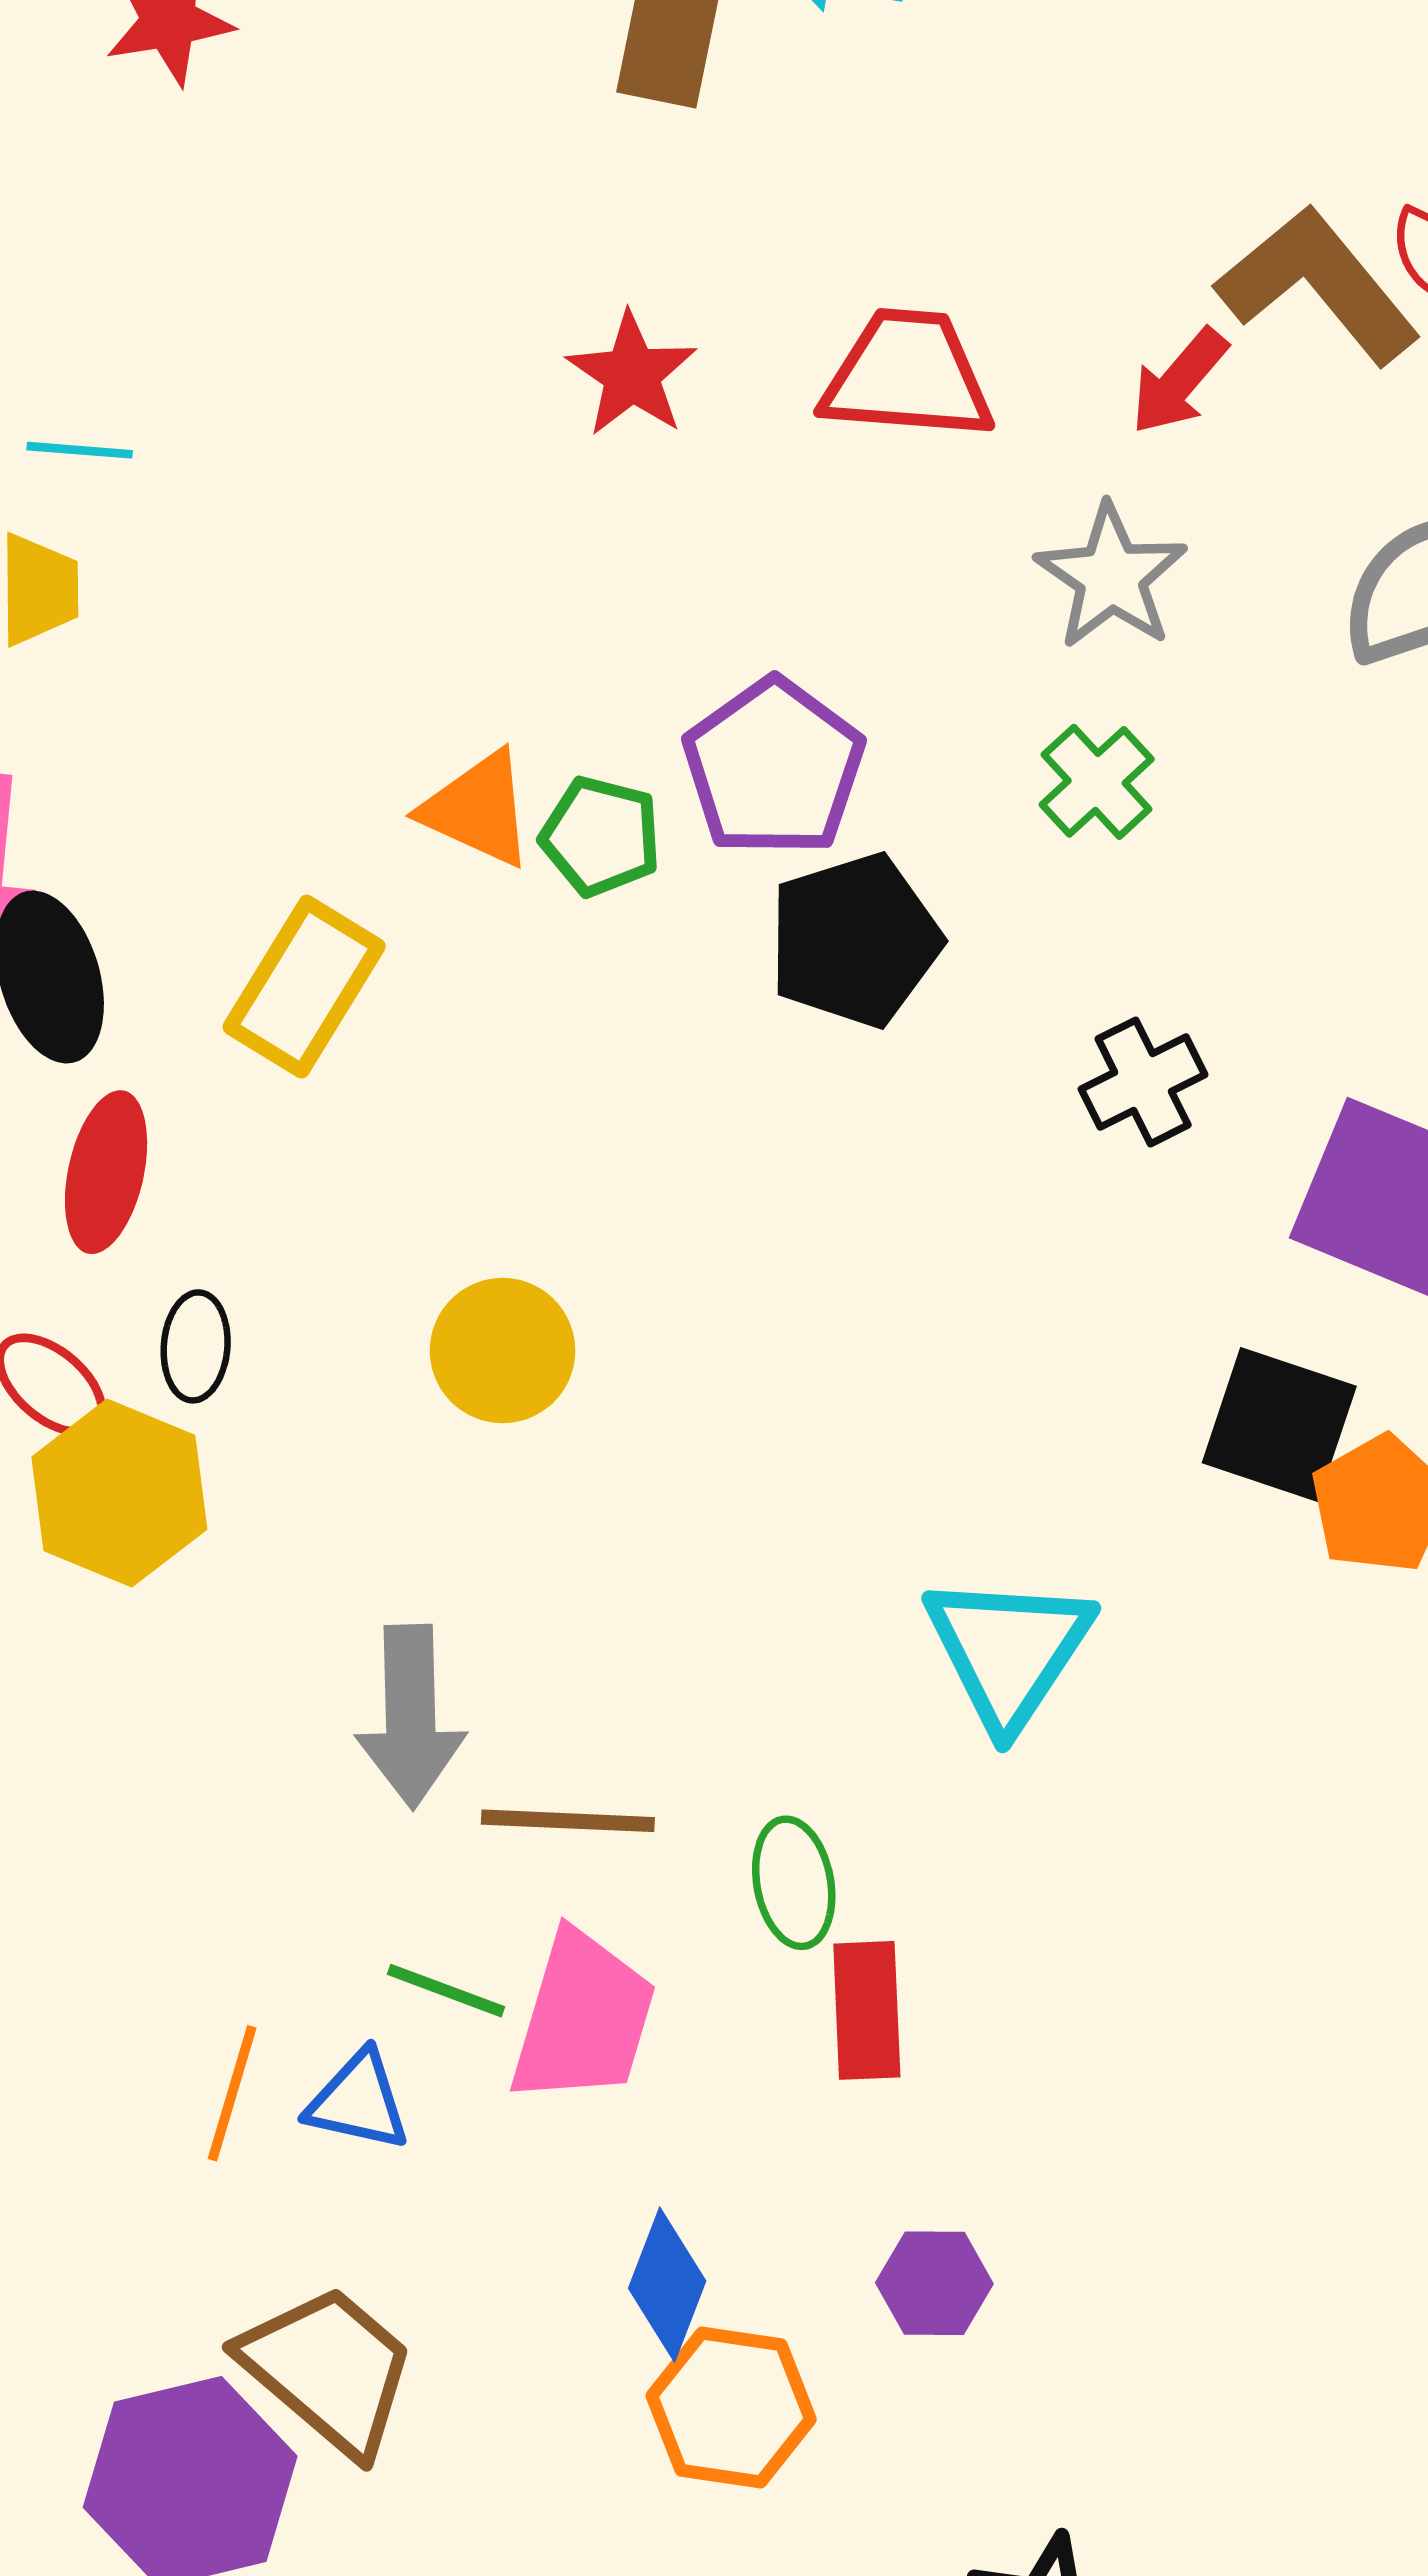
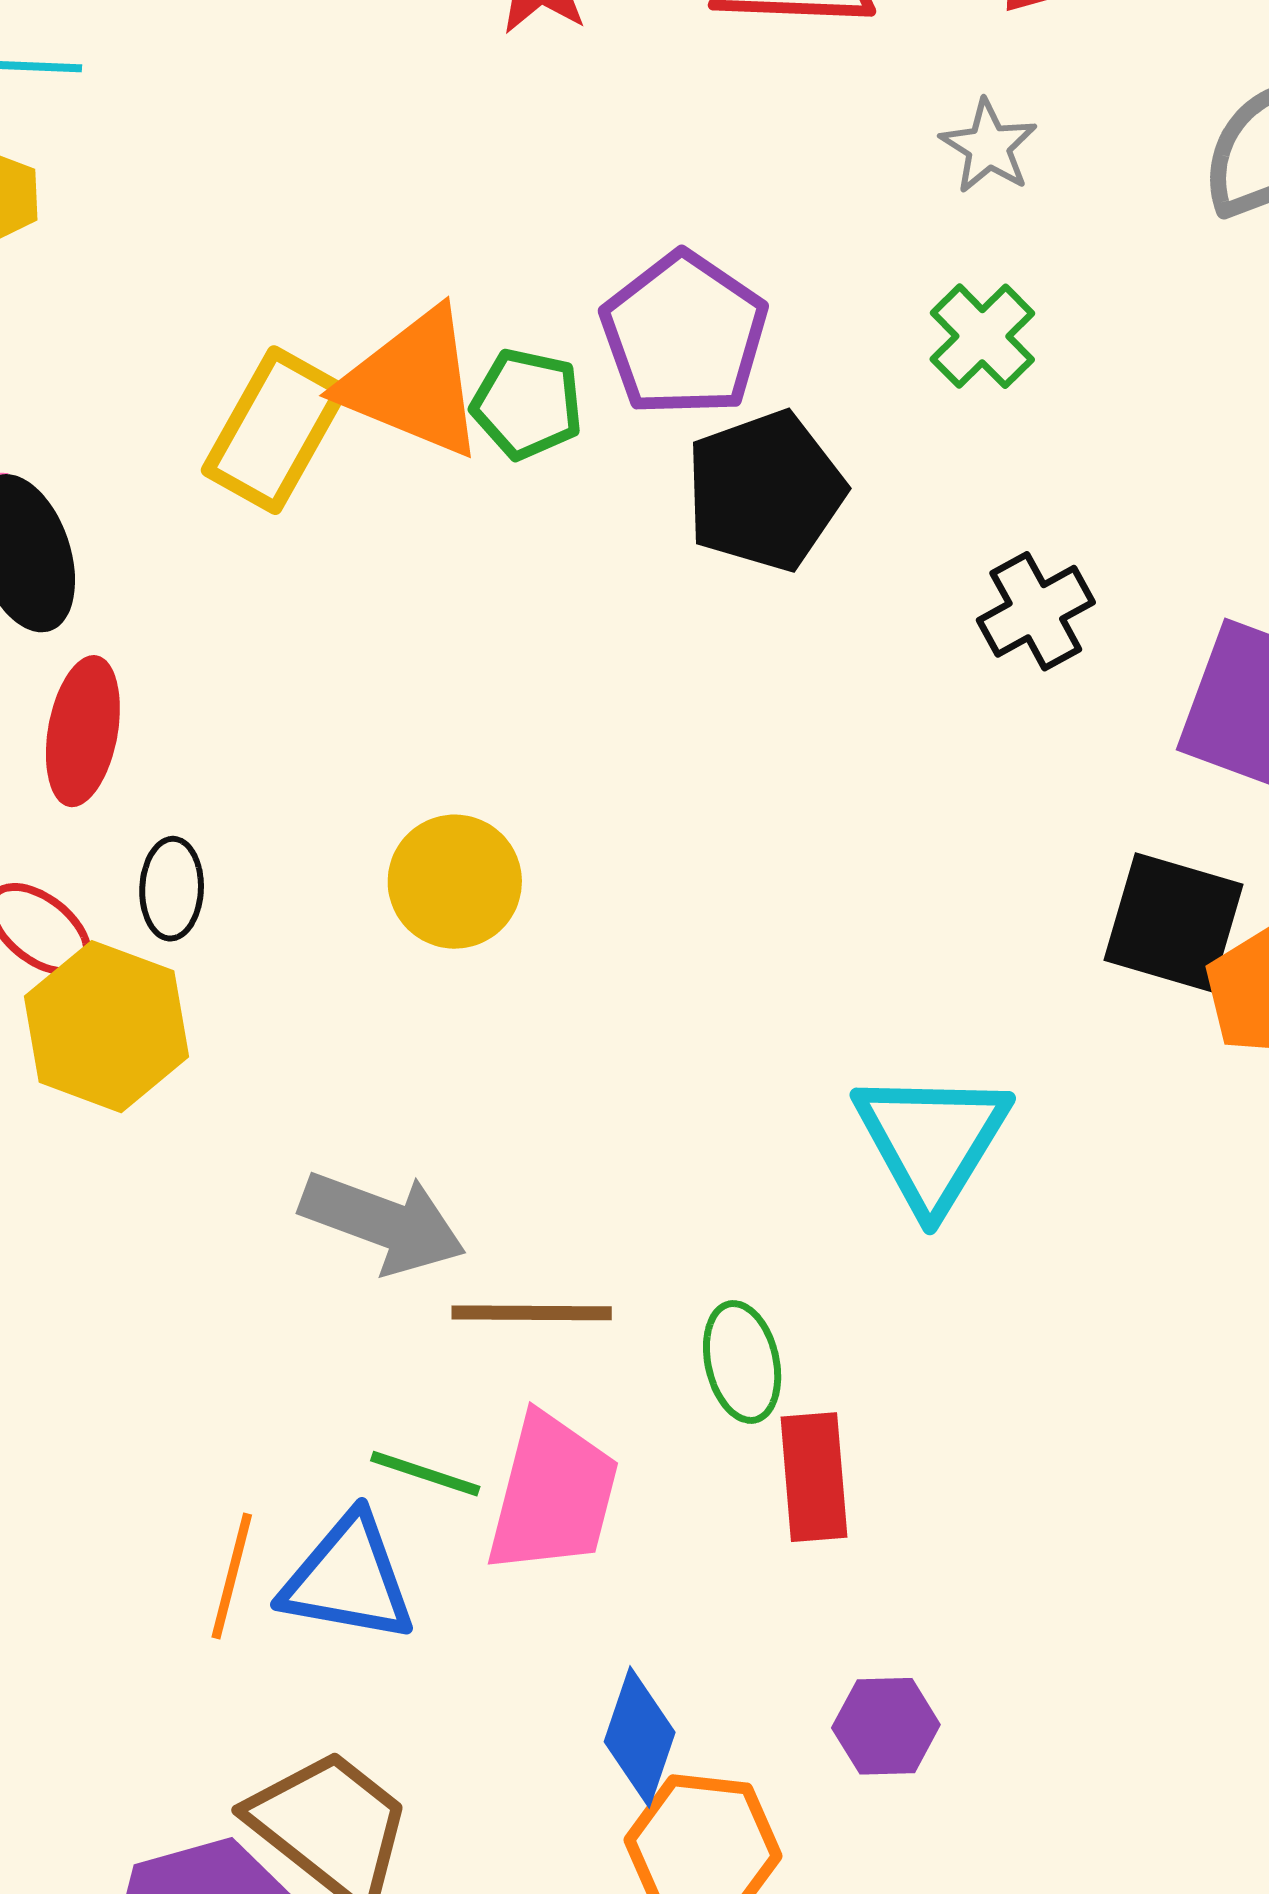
gray star: (1111, 577) -> (988, 146), size x0.7
orange triangle: (478, 809) -> (413, 383), size x1.4
yellow rectangle: (304, 987) -> (275, 430), moved
gray arrow: (411, 1716) -> (383, 1222), turned -66
blue triangle: (358, 2101) -> (348, 1579), size x1.4

